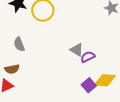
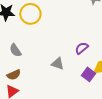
gray triangle: (77, 50) -> (58, 64), moved

